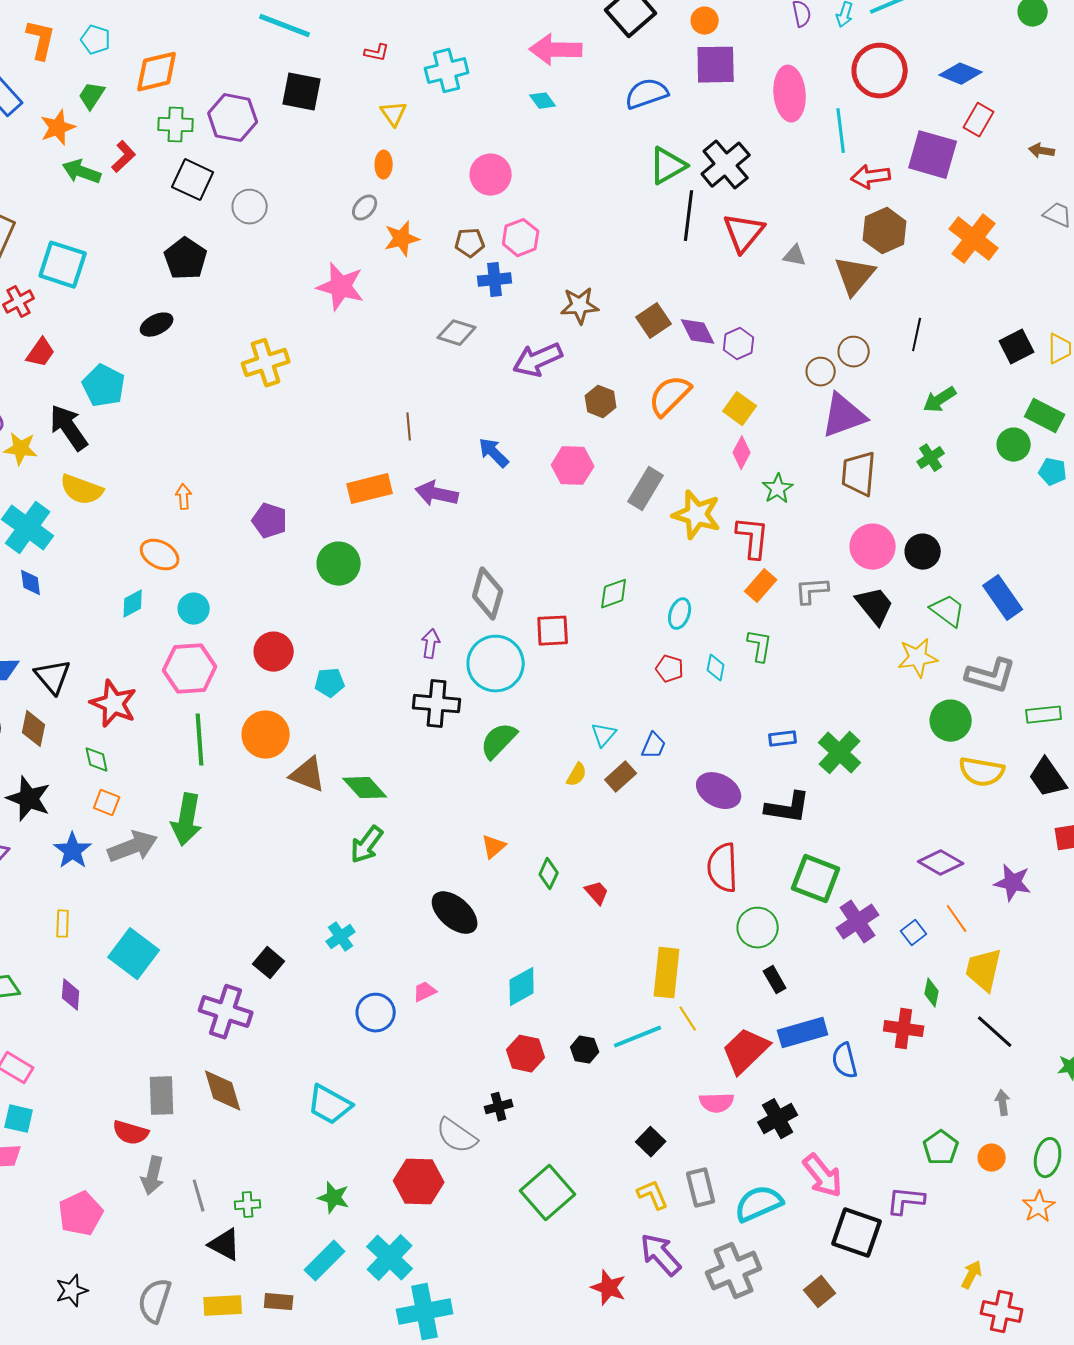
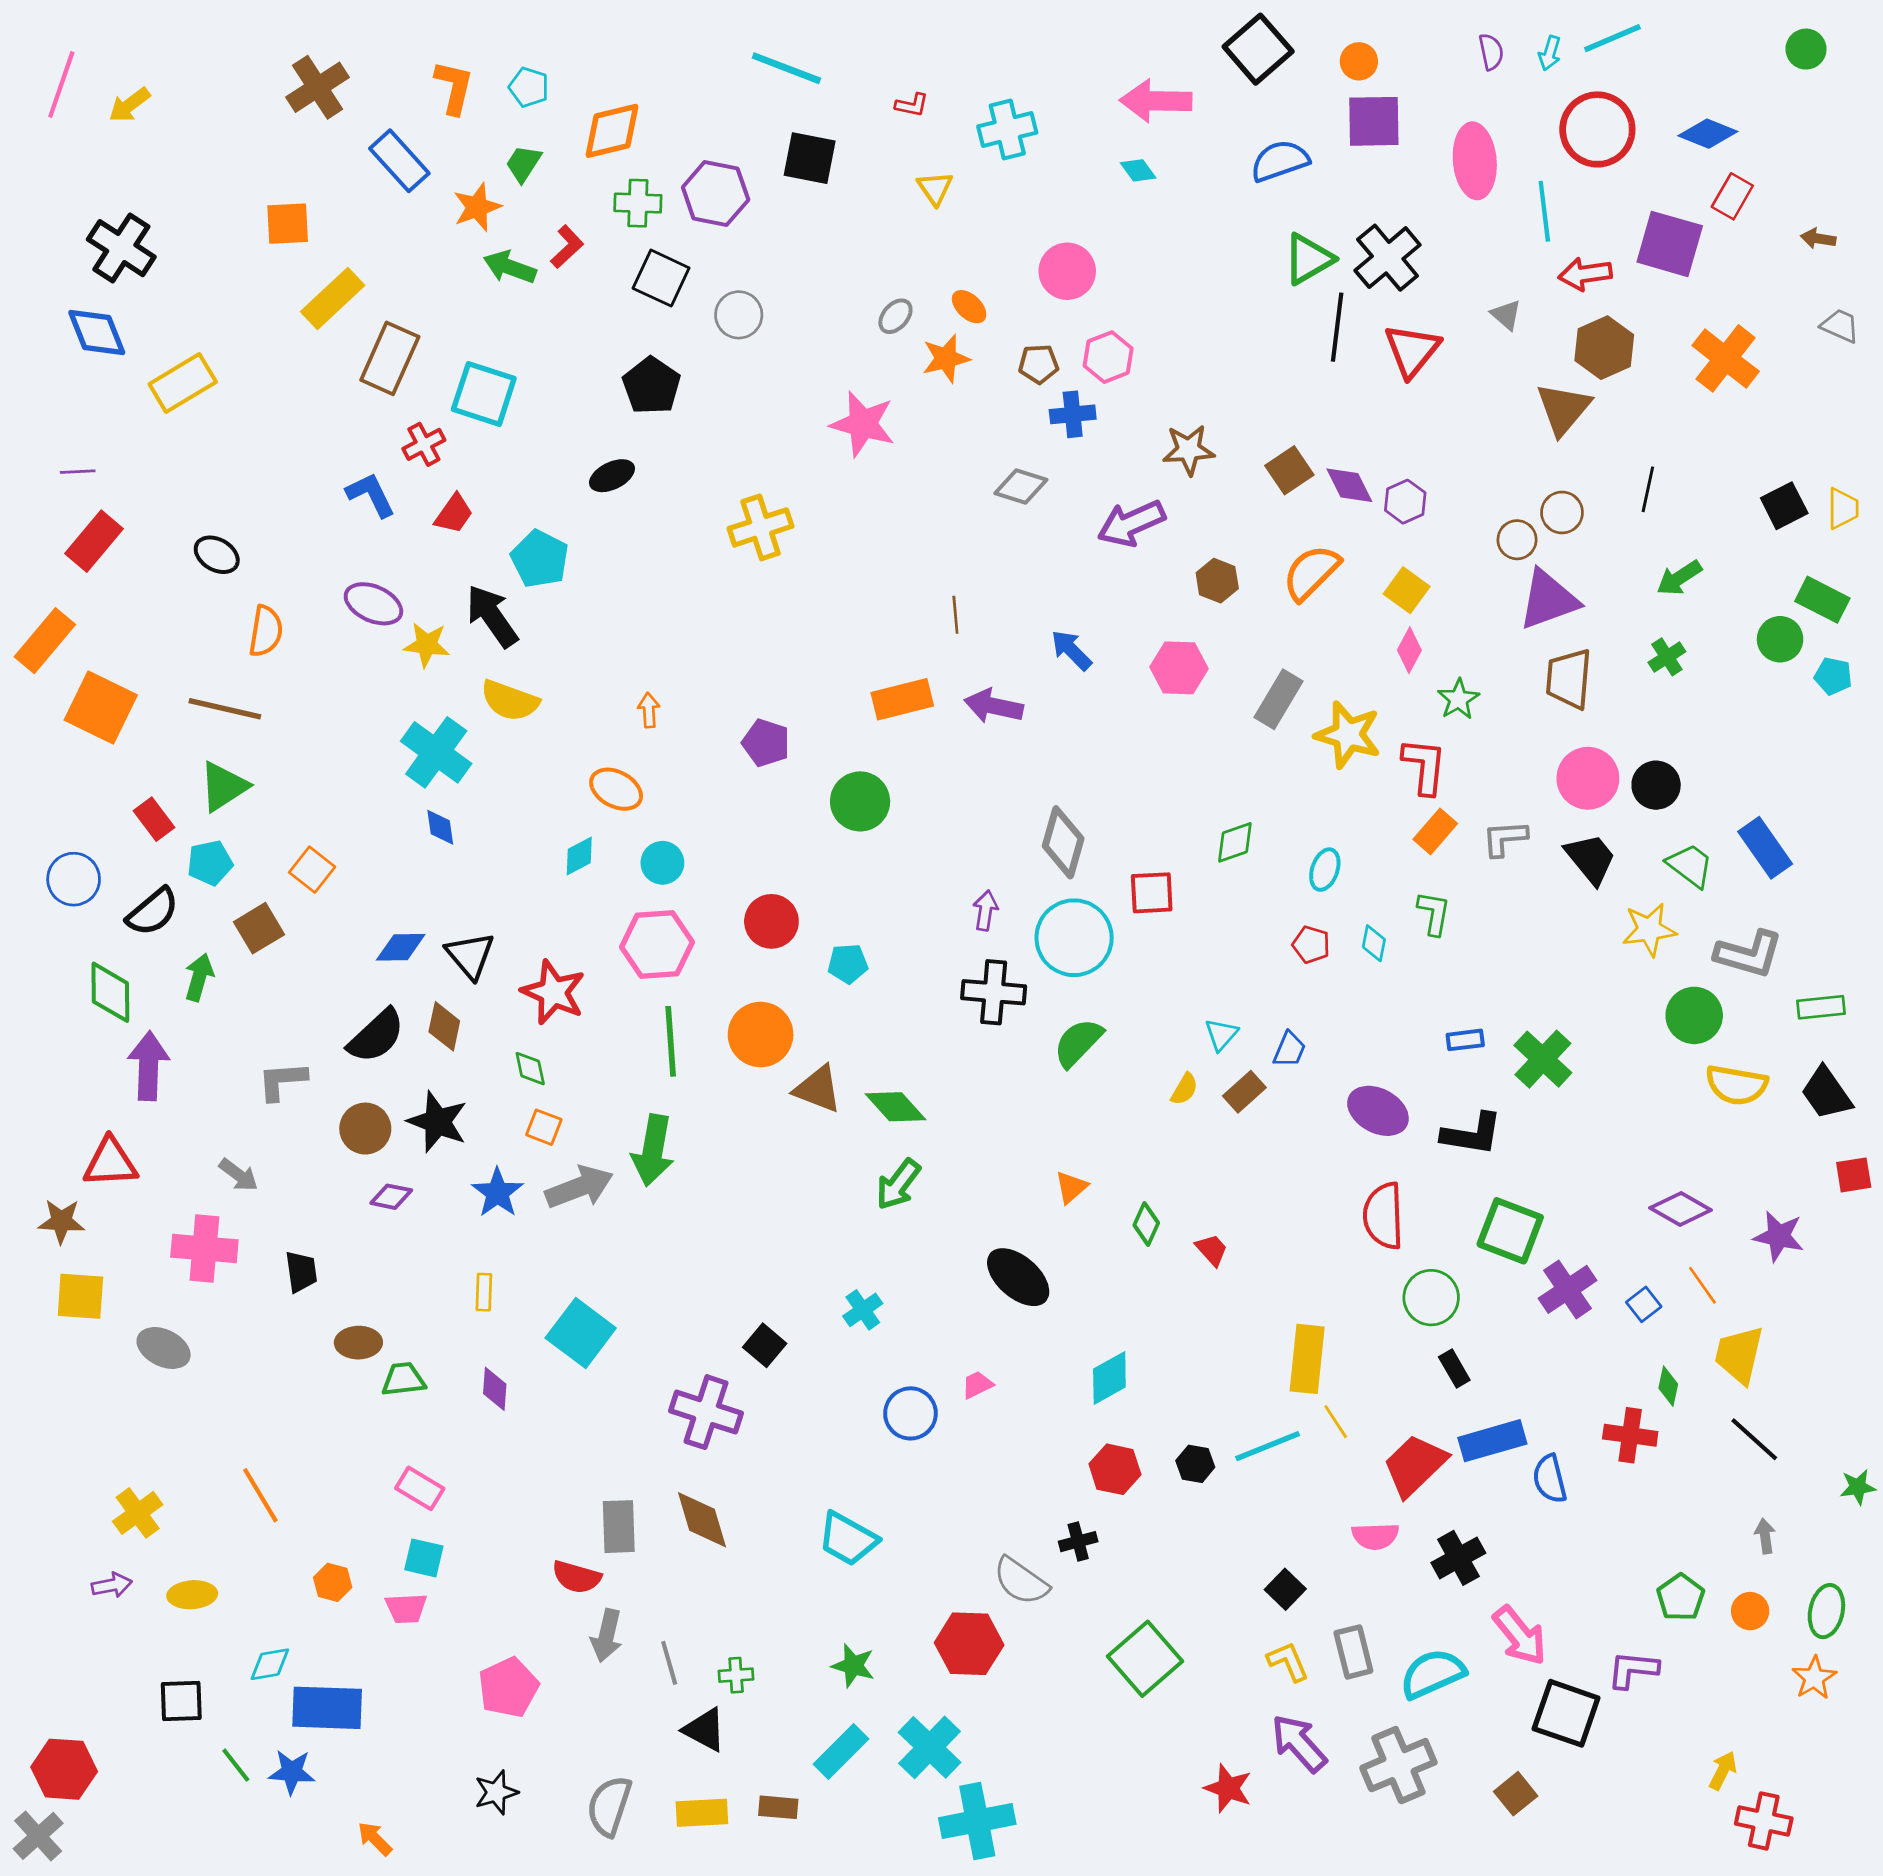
orange ellipse: (384, 165) -> (969, 307), moved, turned -48
gray triangle: (795, 256) -> (1506, 315), moved, turned 30

